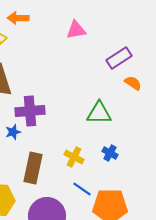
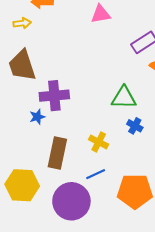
blue cross: (110, 153) -> (135, 126), moved
blue line: (82, 189) -> (96, 174), moved, turned -60

